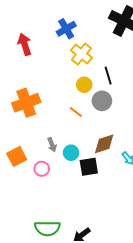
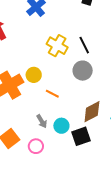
yellow cross: (81, 54) -> (57, 46), moved
yellow circle: (84, 85) -> (34, 75), moved
orange line: (76, 112) -> (52, 94), moved

